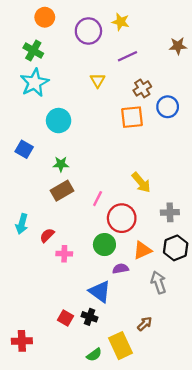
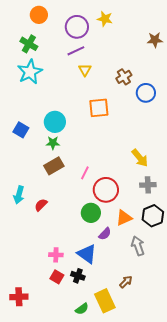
purple line: (127, 56) -> (76, 51), moved
orange square: (132, 117) -> (99, 108), moved
cyan circle: (59, 121) -> (55, 122), moved
yellow arrow: (141, 183) -> (140, 158), moved
pink cross: (64, 254) -> (56, 255), moved
purple semicircle: (121, 269) -> (105, 234), turned 144

